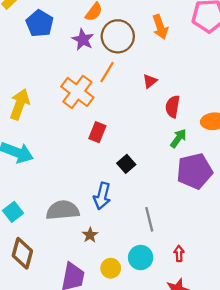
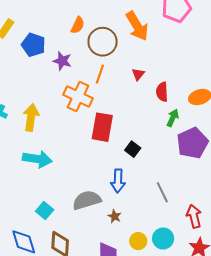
orange arrow: (160, 27) -> (137, 26), size x1.4
purple star: (83, 40) -> (62, 61), moved
red rectangle: (97, 132) -> (102, 127), size x1.6
red arrow: (179, 254) -> (194, 216), size x1.6
cyan circle: (141, 258) -> (163, 238), moved

